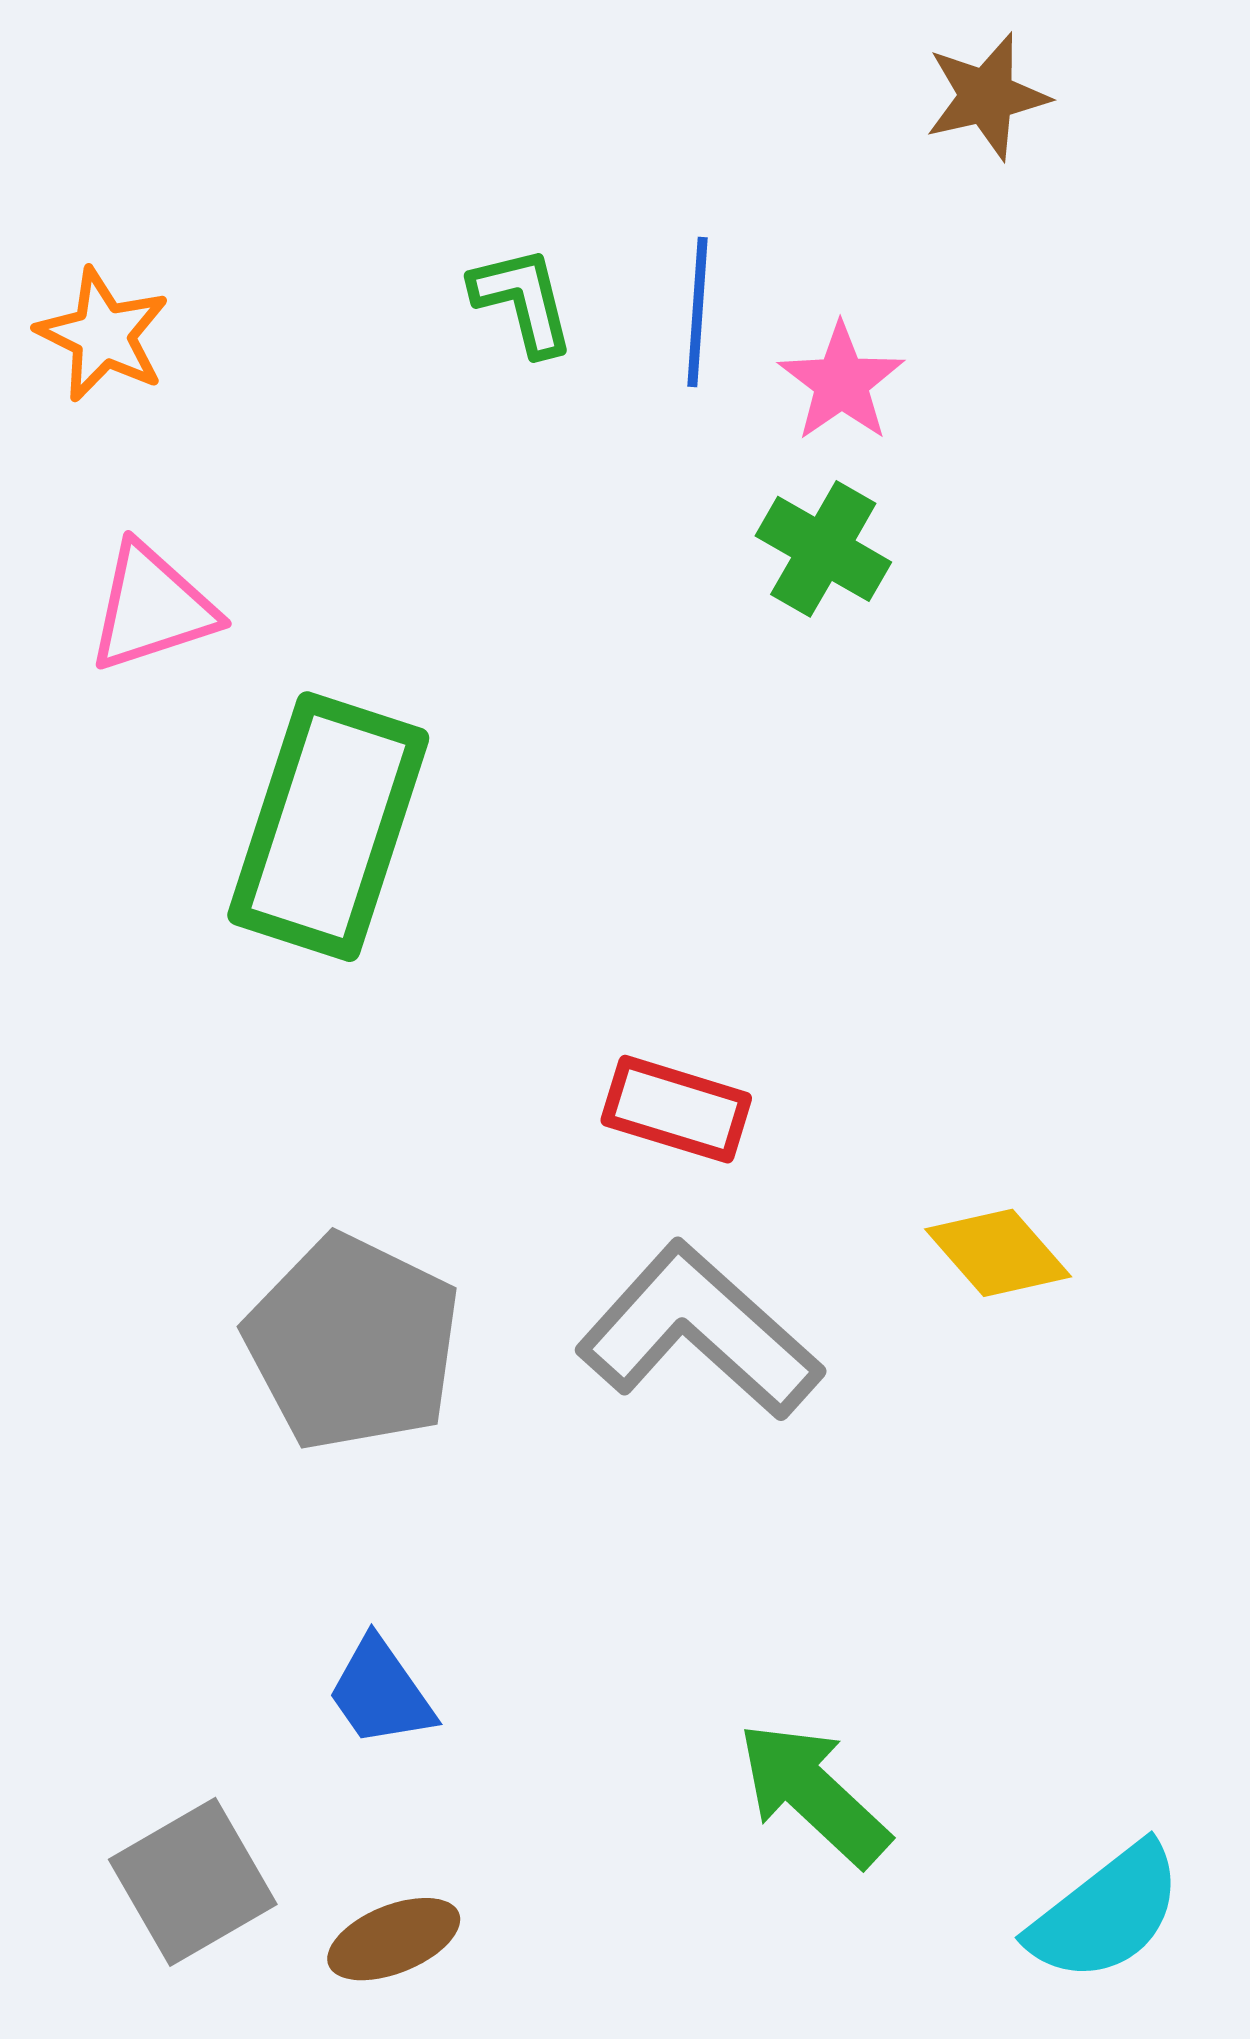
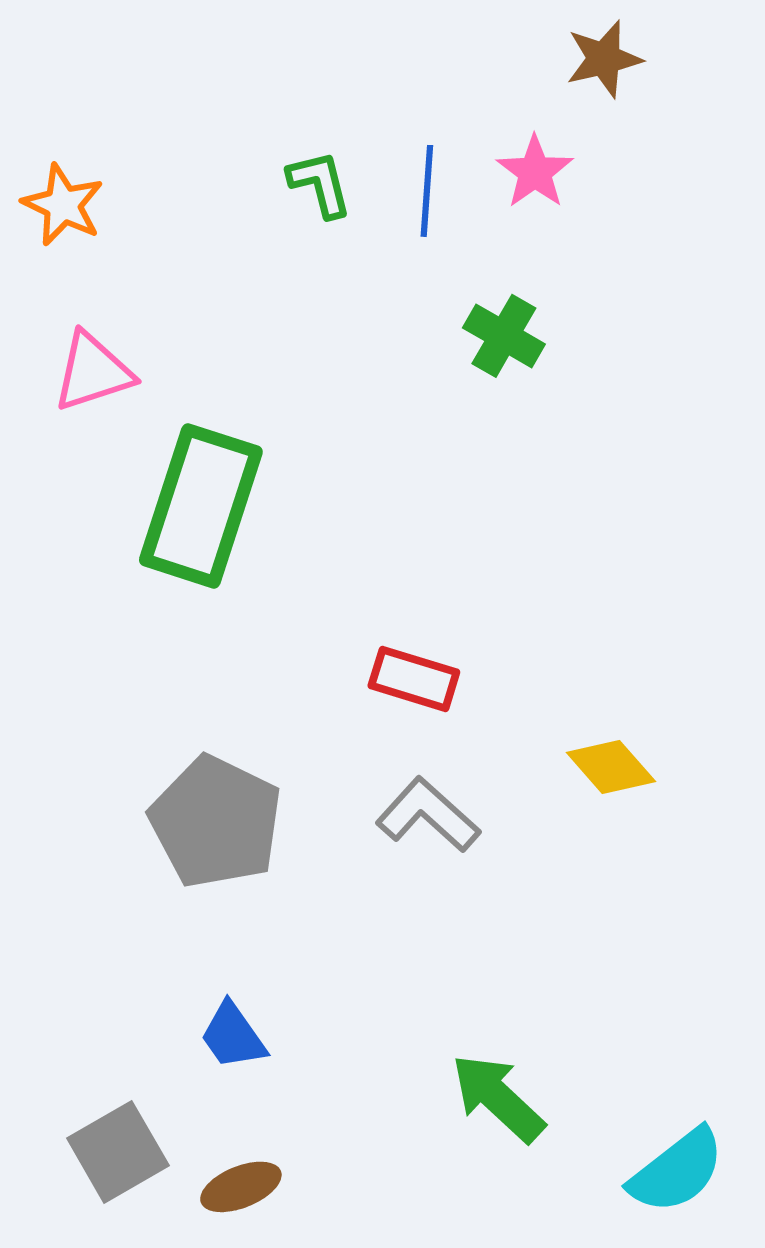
pink star: (841, 382) -> (535, 172), moved
gray L-shape: (699, 1331) -> (428, 815), size x0.7

